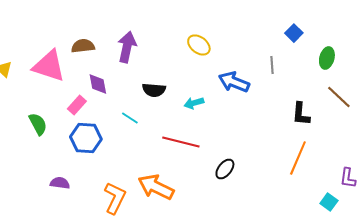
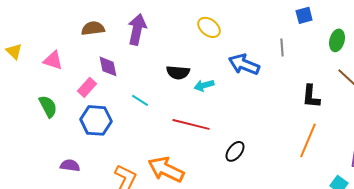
blue square: (294, 33) -> (304, 15), turned 30
pink triangle: (49, 66) -> (53, 60), moved, size x0.6
black semicircle: (154, 90) -> (178, 72), moved

